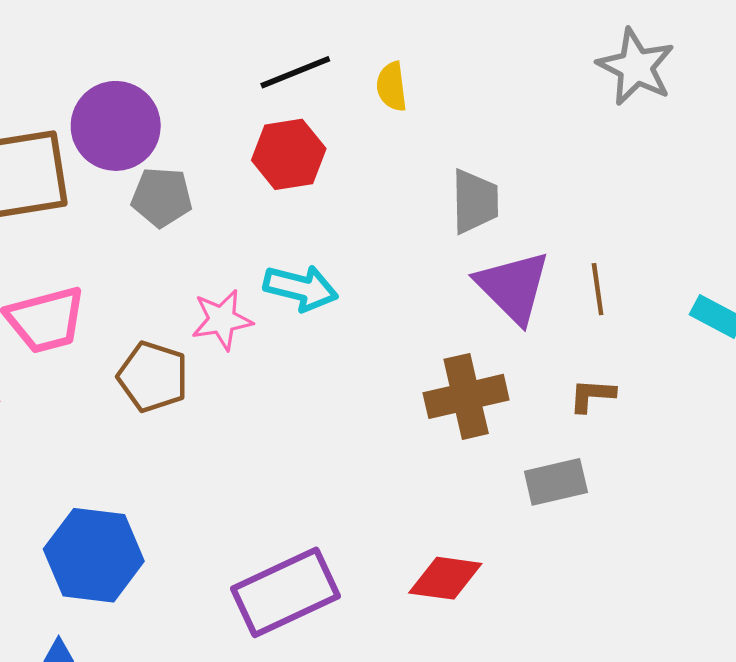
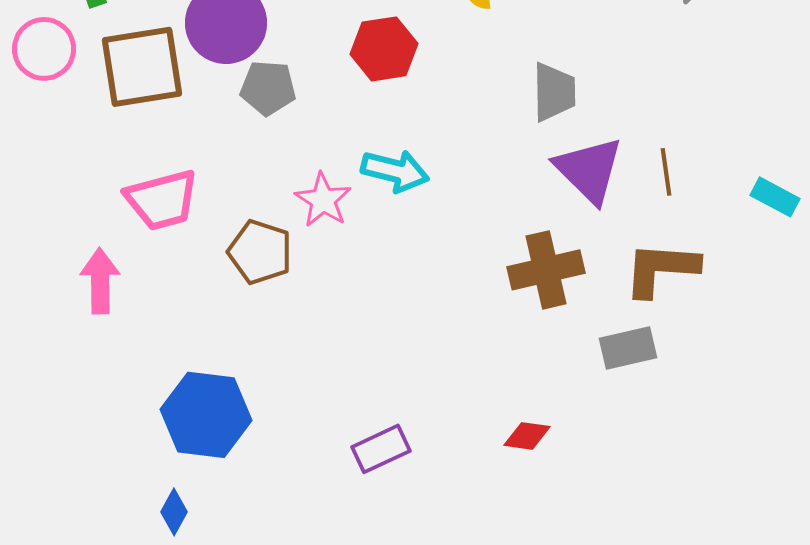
pink star: (222, 320) -> (323, 200), turned -30
brown L-shape: (592, 395) -> (661, 269), size x1.8
red diamond: (445, 578) -> (527, 436), size x0.7
purple rectangle: (285, 592) -> (381, 449), size x0.6

